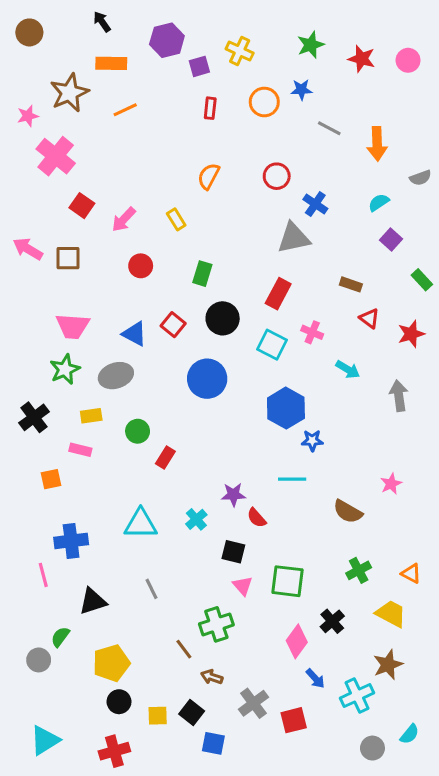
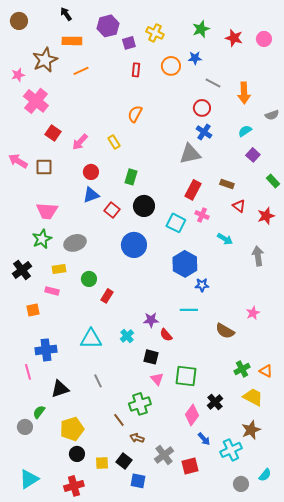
red circle: (277, 176) -> (202, 108), moved
red rectangle: (278, 294) -> (193, 190), moved
blue triangle: (134, 334) -> (91, 195), moved, turned -48
green cross: (359, 570) -> (242, 369), moved

